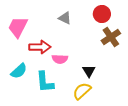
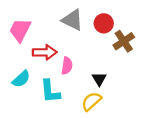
red circle: (102, 14) -> (104, 23), moved
gray triangle: (65, 18) -> (72, 20), size x1.5
pink semicircle: (60, 59) -> (67, 66), turned -84

